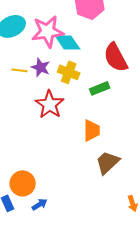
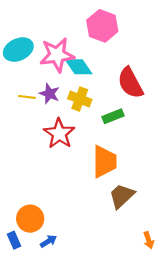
orange trapezoid: (92, 130) -> (104, 162), size x1.4

